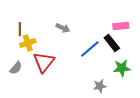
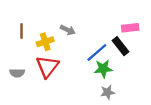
yellow cross: (28, 43) -> (45, 42), moved
gray semicircle: (16, 68) -> (17, 73), turned 48
green star: (122, 68) -> (103, 69), moved

